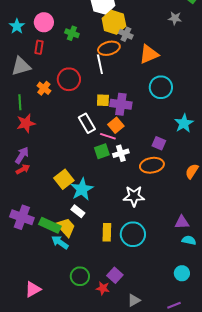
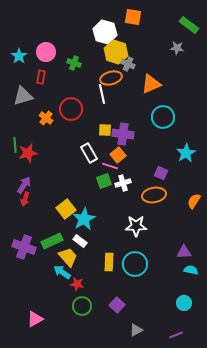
green line: (20, 102) -> (15, 145), moved
red arrow: (23, 169) -> (25, 199), turned 136
green rectangle: (50, 225) -> (52, 241), moved, turned -50
red star: (103, 288) -> (77, 284), moved

